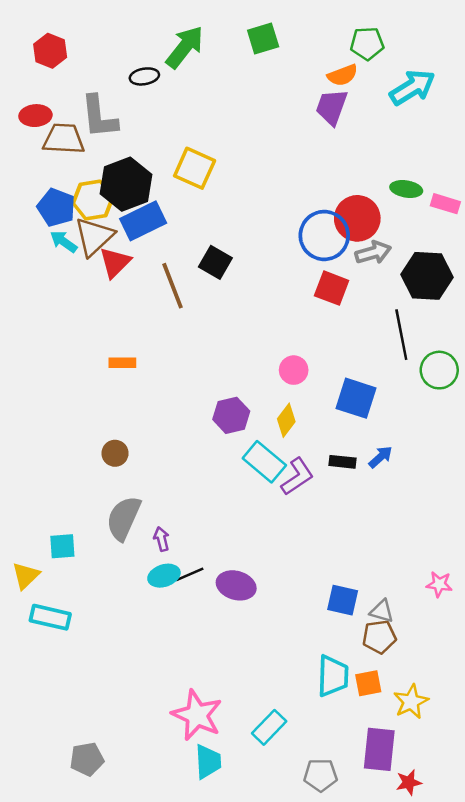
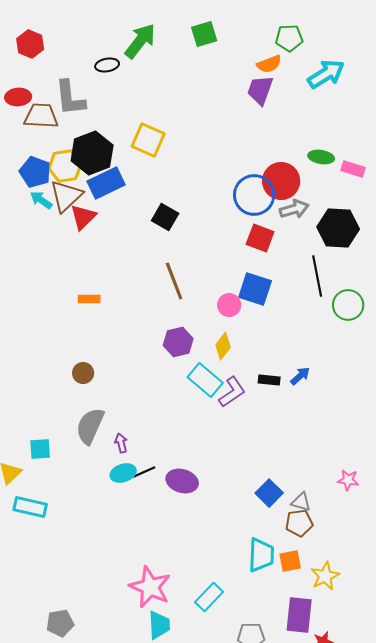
brown line: (173, 286) -> (174, 281), moved
blue square: (356, 398) -> (255, 289), moved
blue square: (343, 600) -> (269, 493), turned 32

